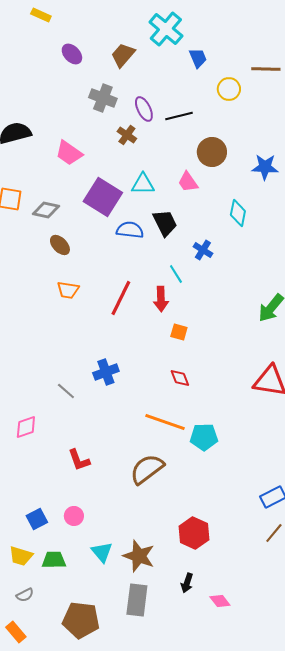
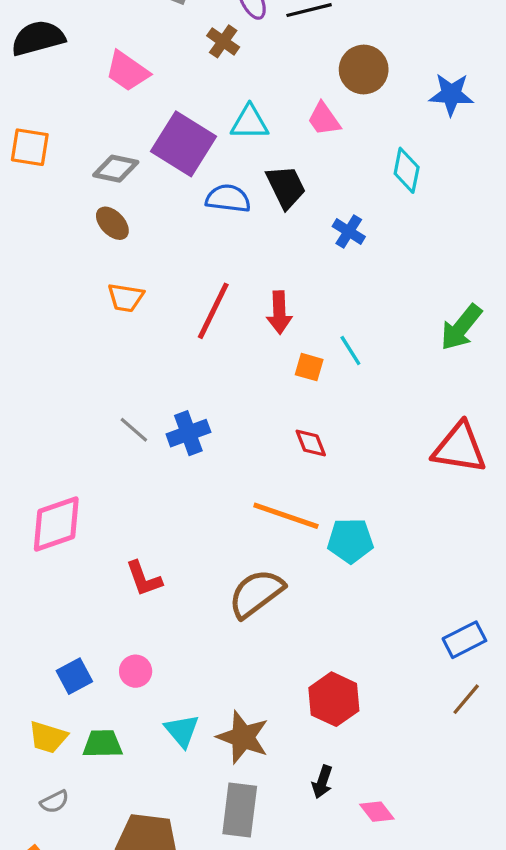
gray diamond: (46, 210) -> (116, 169), moved
cyan line: (176, 274) -> (350, 350), moved
gray line: (66, 391) -> (134, 430), moved
pink diamond: (26, 427) -> (56, 524), size x1.5

